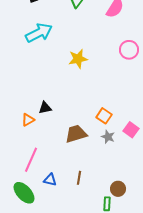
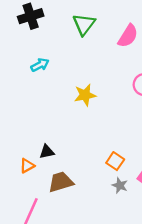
cyan arrow: (39, 33) -> (40, 65), size x0.6
brown trapezoid: (76, 134) -> (61, 182), moved

